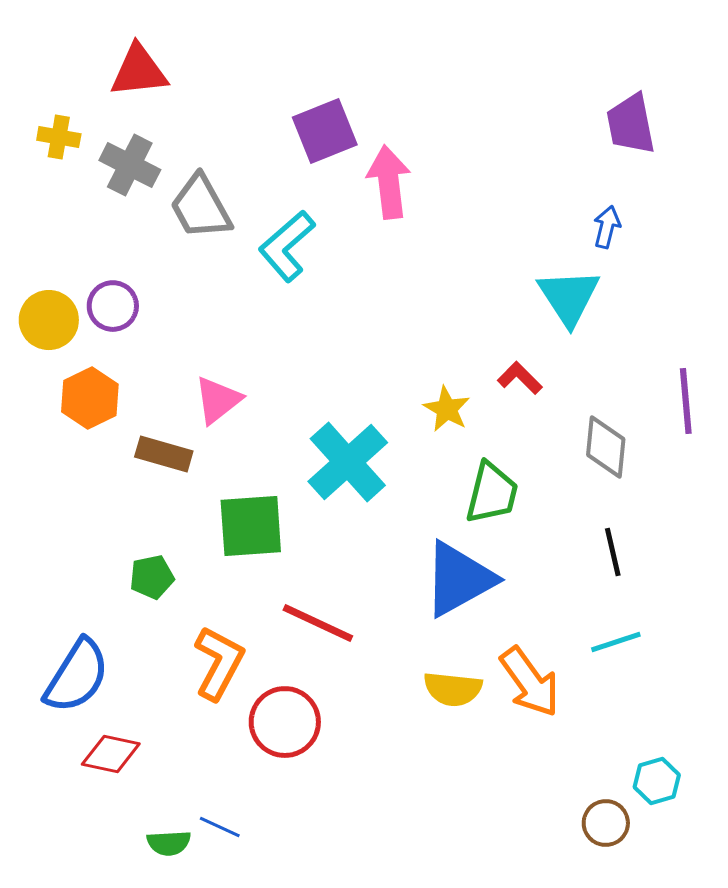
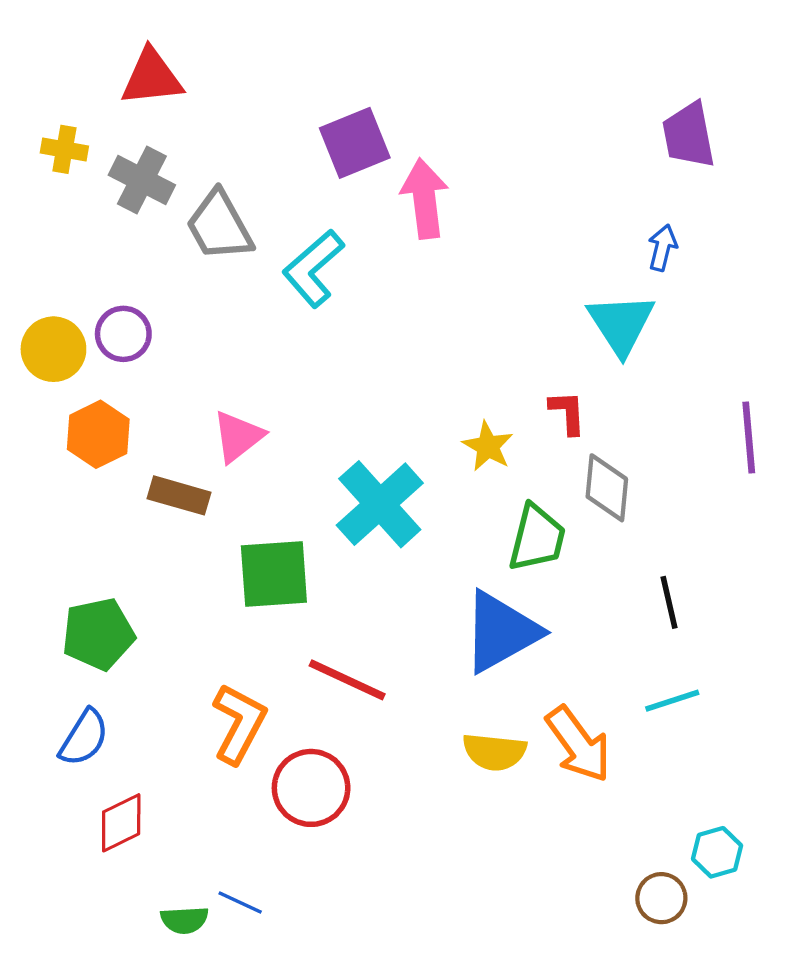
red L-shape: (520, 378) -> (568, 412), turned 42
gray diamond: (606, 447) -> (607, 488), moved
green pentagon: (152, 577) -> (98, 634), moved, size x1.5
blue semicircle: (77, 676) -> (84, 738), size x0.7
red diamond: (111, 754) -> (121, 823), turned -38

